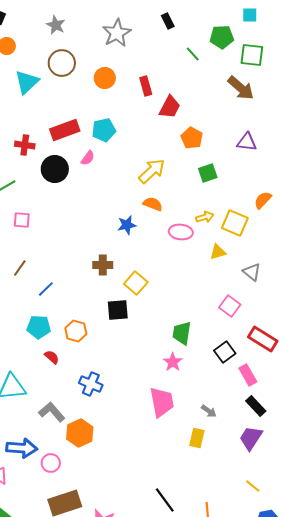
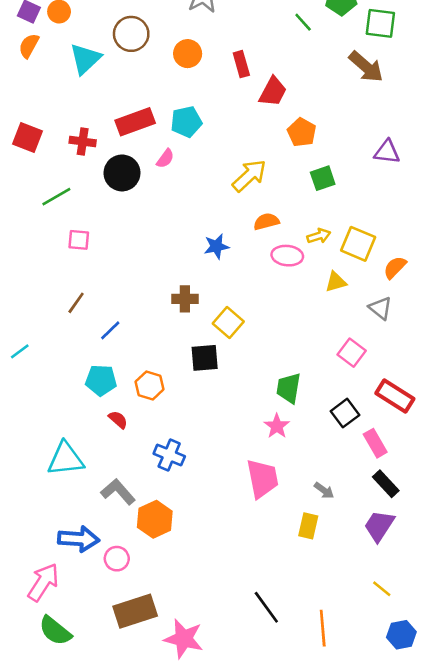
purple triangle: (247, 142) -> (387, 152), moved
orange semicircle: (263, 200) -> (395, 267), moved
orange semicircle: (153, 204) -> (266, 221), moved, turned -36

